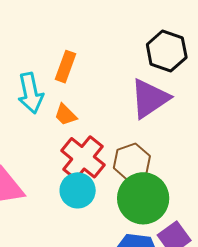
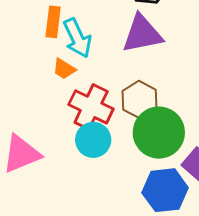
cyan arrow: (31, 93) -> (77, 38), moved
purple triangle: (150, 98) -> (142, 34), turned 36

